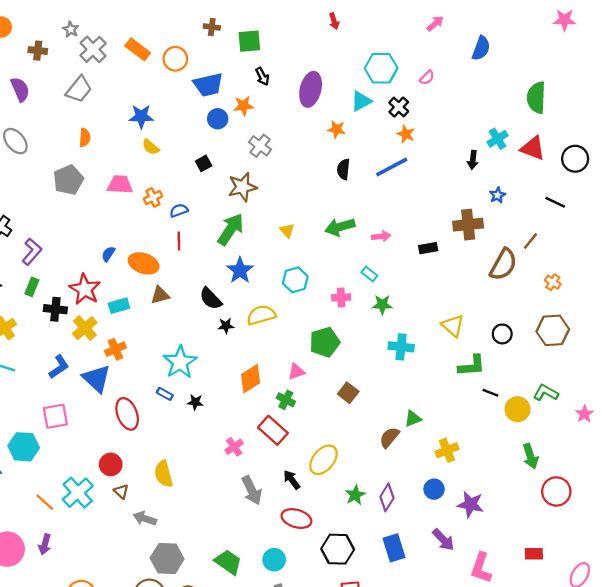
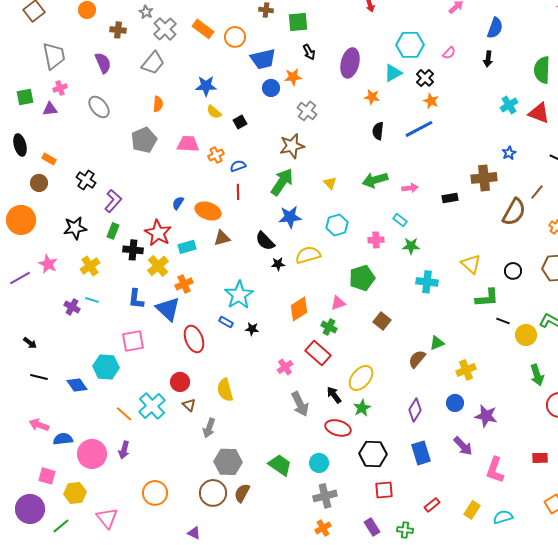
black arrow: (473, 160) -> (488, 59), moved
black square: (204, 163) -> (240, 122), moved
blue star: (240, 270) -> (290, 217), turned 30
blue L-shape: (59, 367) -> (136, 299), turned 130
green star: (355, 495) -> (362, 408), moved
gray arrow: (145, 519) -> (209, 428), turned -90

